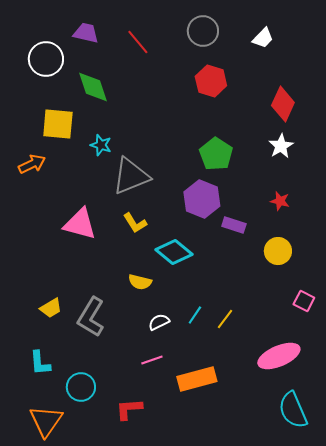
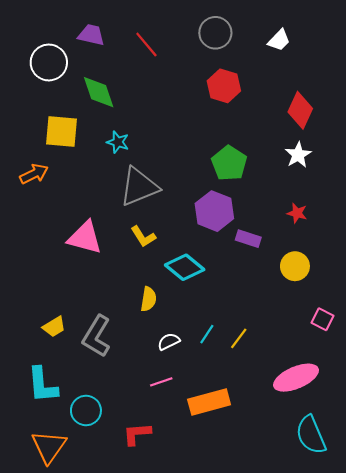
cyan star: (101, 145) -> (118, 142), moved
yellow semicircle: (140, 282) -> (149, 299), turned -95
cyan L-shape: (40, 363) -> (42, 385), size x1.4

